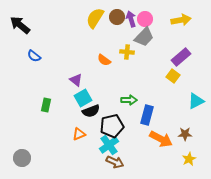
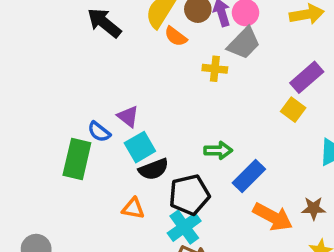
black arrow: (20, 25) -> (104, 23), moved
blue semicircle: (34, 56) -> (99, 132), moved
orange semicircle: (104, 60) -> (176, 36), moved
green rectangle: (46, 105) -> (77, 159), size x1.6
blue rectangle: (147, 115) -> (249, 176), turned 30
orange triangle: (79, 134) -> (133, 208), turned 32

